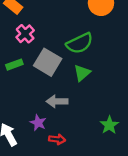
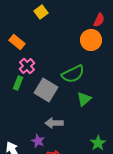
green rectangle: (14, 65) -> (18, 83), moved, turned -48
green triangle: (82, 73) -> (84, 99), moved

